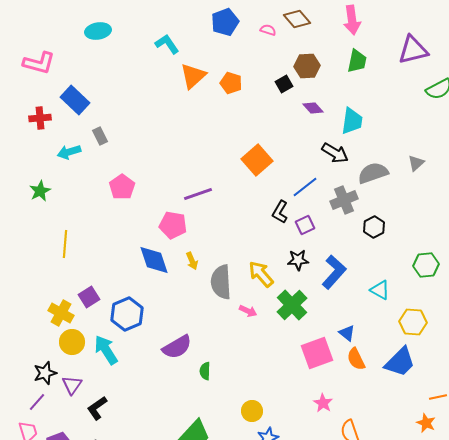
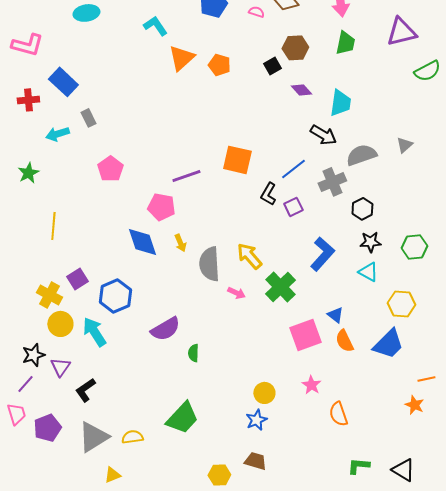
orange square: (257, 160) -> (237, 160), moved, turned -36
black star: (298, 260) -> (370, 242), moved
yellow circle: (252, 411) -> (264, 393), moved

